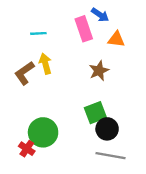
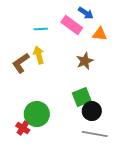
pink rectangle: (84, 29) -> (72, 25), turned -35
cyan line: (38, 33) -> (41, 29), moved

